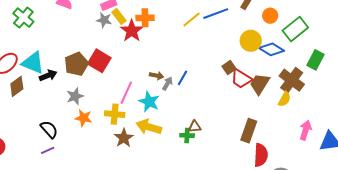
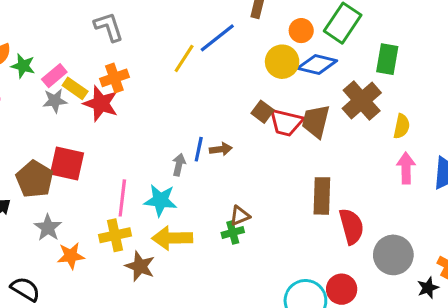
orange circle: (270, 16) -> (301, 31), moved
brown arrow: (157, 76) -> (221, 149), moved
brown cross: (292, 80) -> (362, 101), turned 30
yellow semicircle: (284, 99) -> (402, 126), moved

